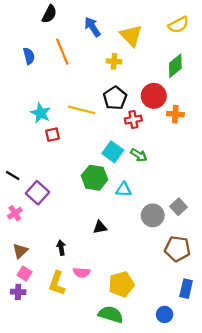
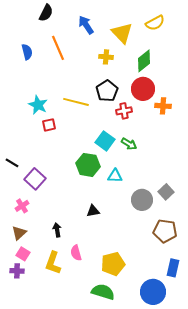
yellow semicircle: (179, 25) -> (155, 23), moved
green diamond: (175, 66) -> (144, 61), moved
pink cross: (15, 213) -> (22, 206), moved
pink semicircle: (82, 272) -> (76, 253), turned 70
blue circle: (165, 314) -> (153, 292), size x1.6

